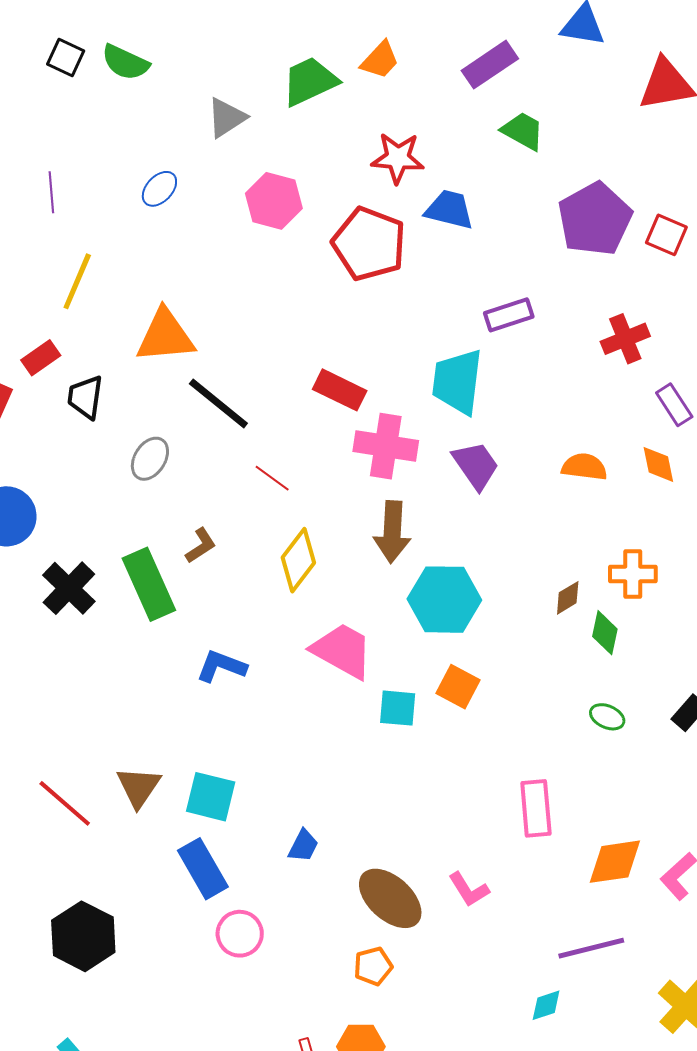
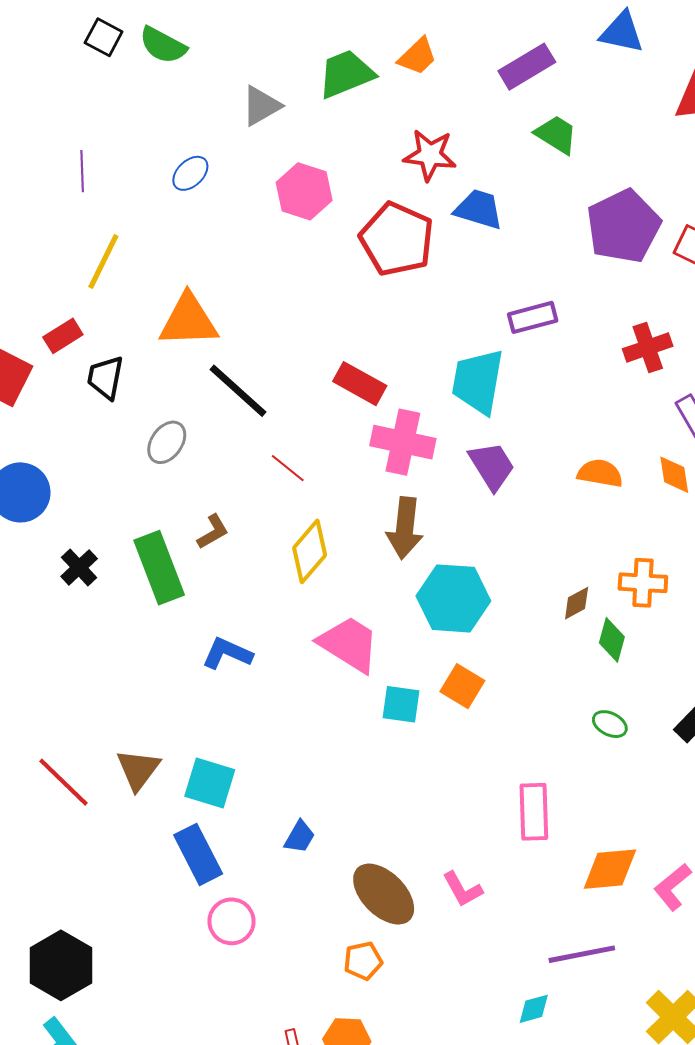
black cross: (69, 588) -> (79, 567), size x0.7
black hexagon: (83, 936) -> (61, 965), moved

